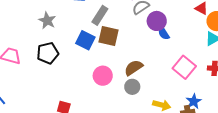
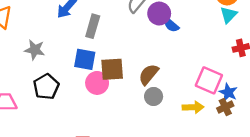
brown square: (108, 36) -> (112, 69), moved
pink square: (184, 67) -> (209, 80), moved
pink circle: (103, 76) -> (97, 83), moved

